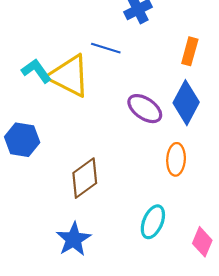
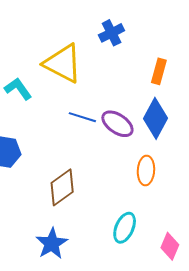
blue line: (106, 48) -> (82, 117), moved
yellow triangle: (69, 76) -> (63, 63), moved

